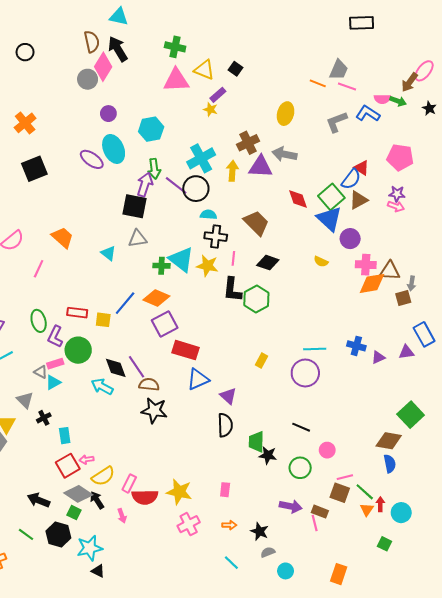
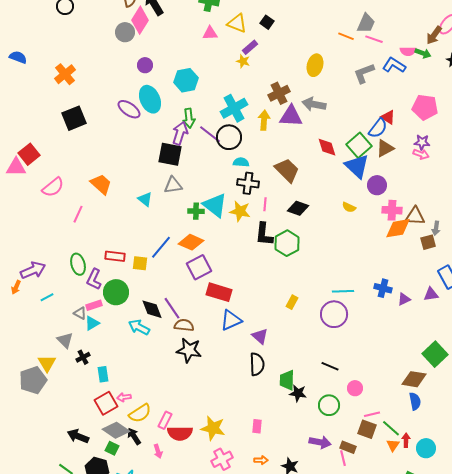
pink triangle: (176, 80) -> (210, 33), size x0.6

